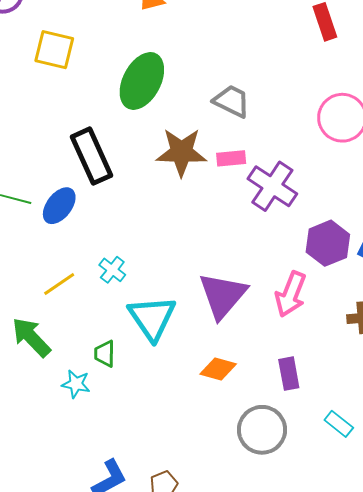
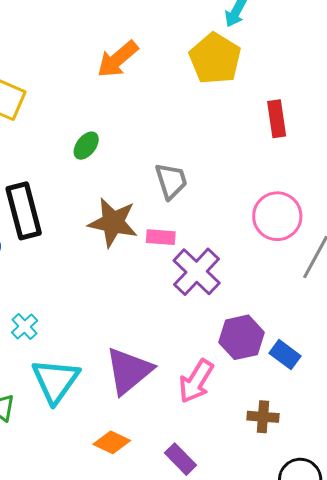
green ellipse: (142, 81) -> (86, 146), size x0.5
gray trapezoid: (232, 101) -> (171, 181), turned 36
purple rectangle: (289, 374) -> (181, 459), turned -44

